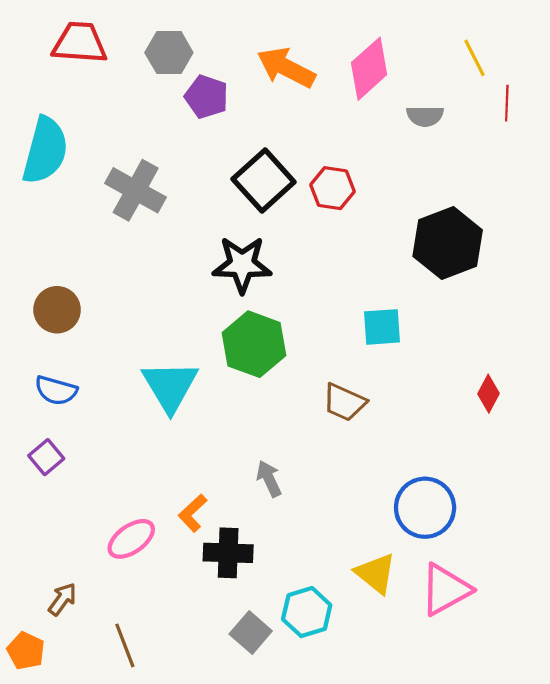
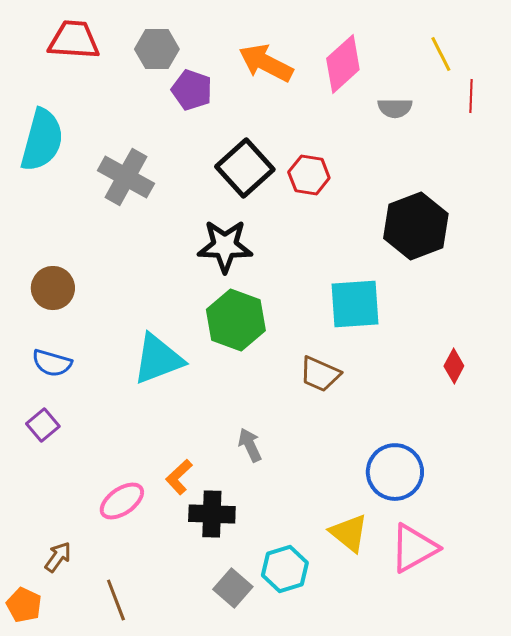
cyan square: (382, 327) -> (355, 304), size x1.4
cyan triangle: (170, 386) -> (158, 359), turned 40

